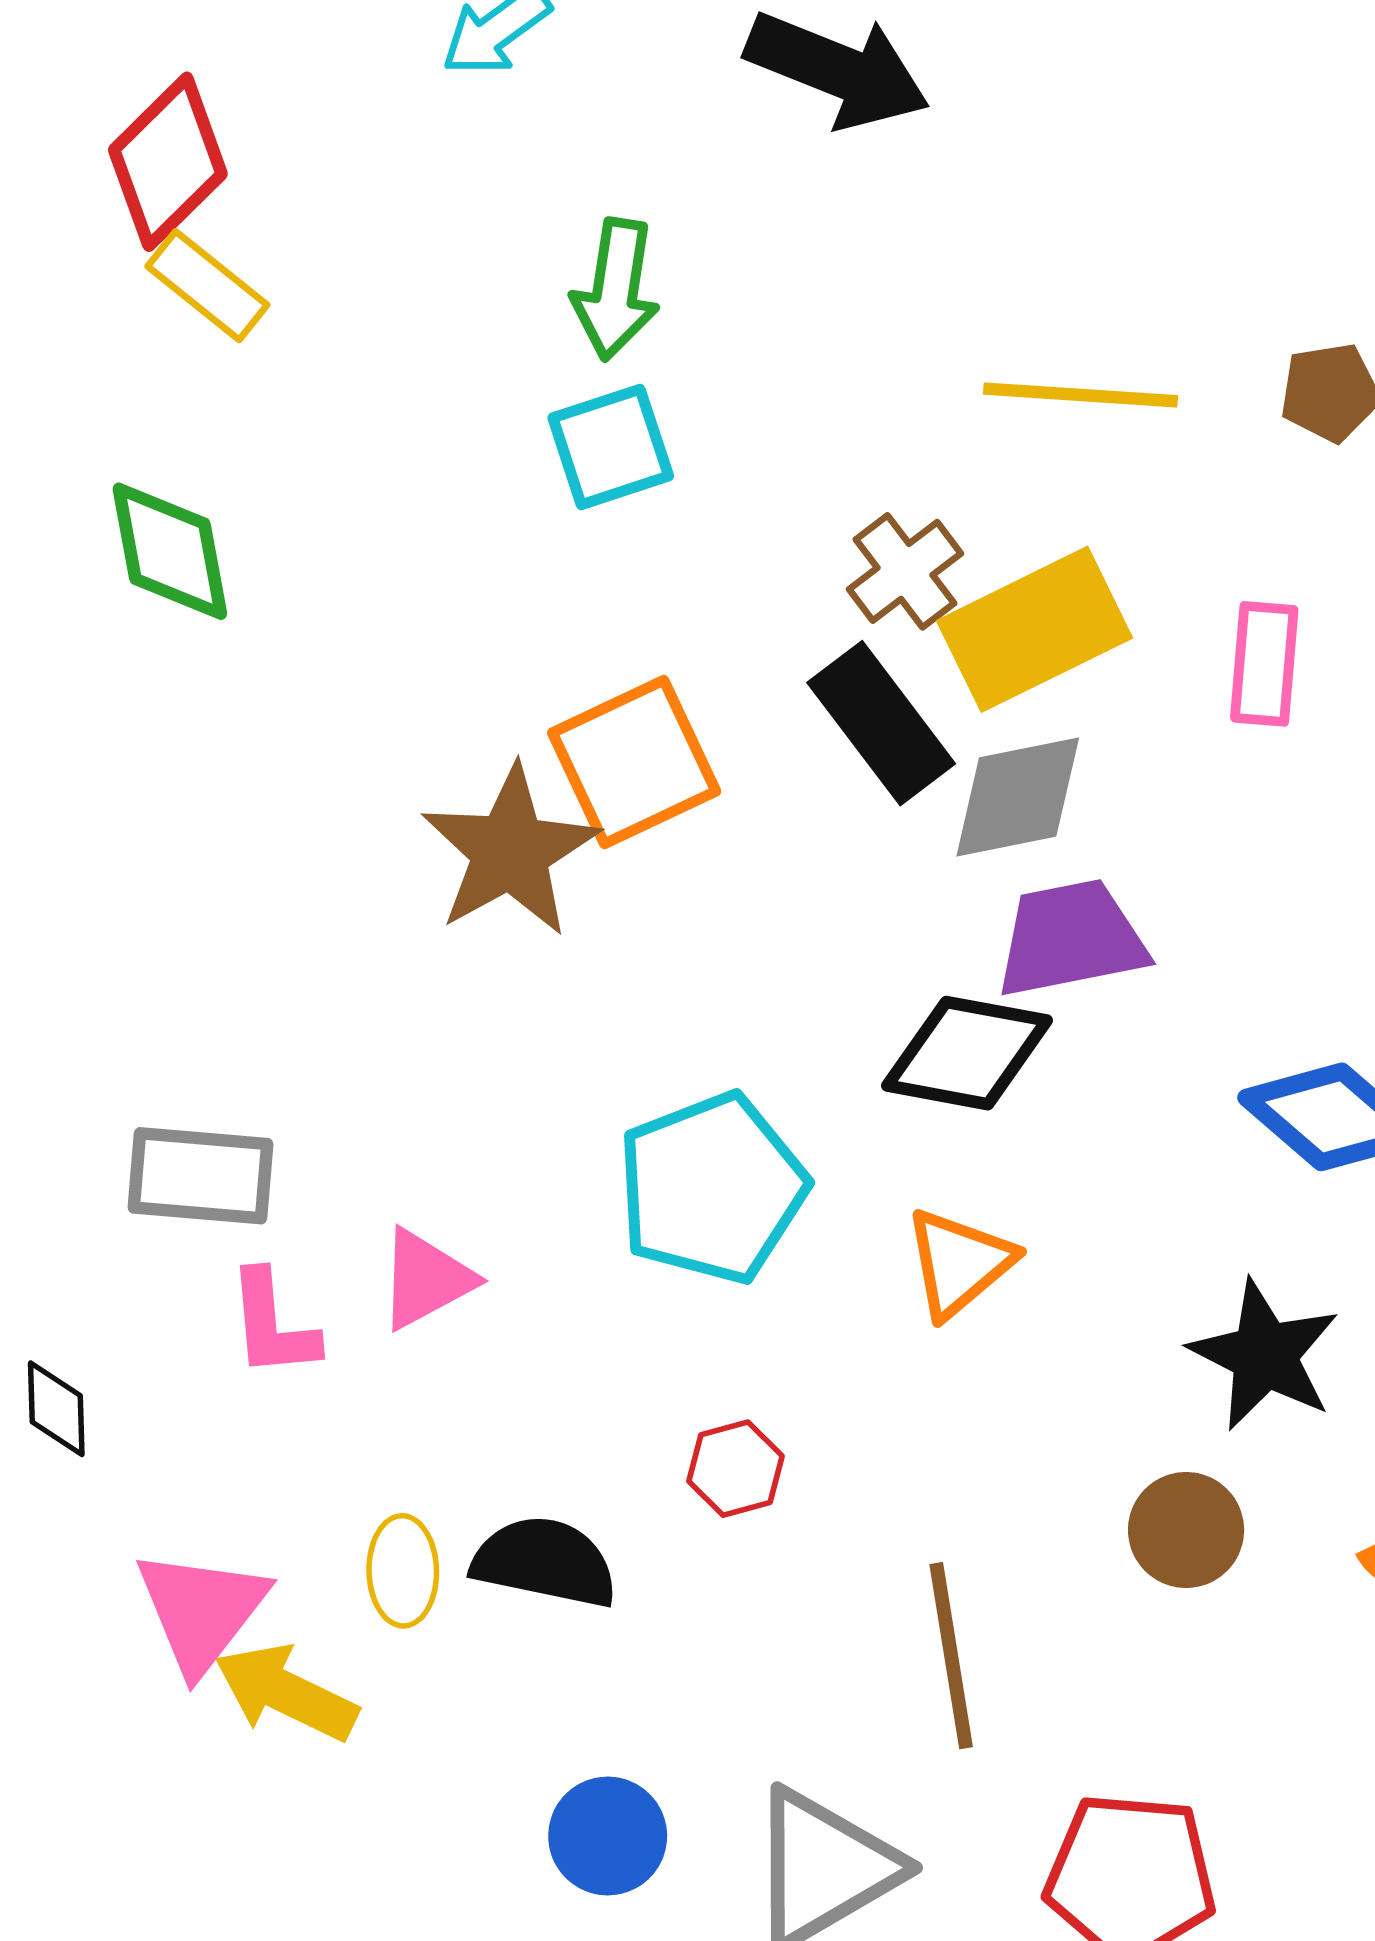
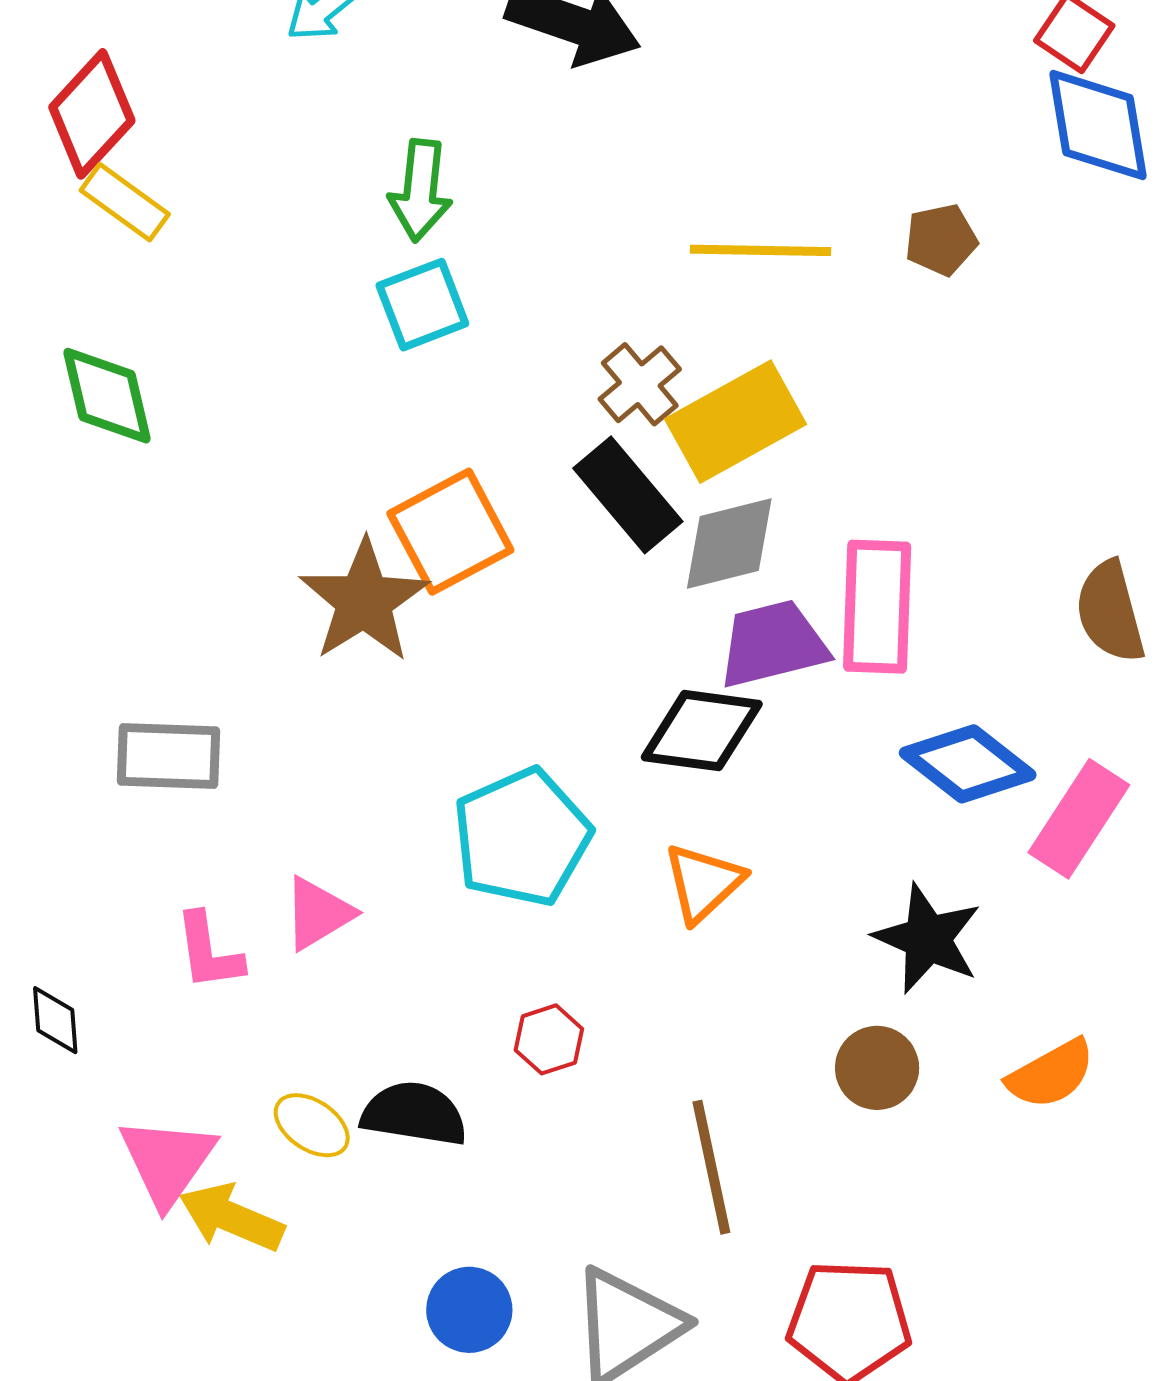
pink rectangle: (1264, 664) -> (877, 607), moved, size x1.5
gray rectangle: (200, 1176) -> (168, 756), moved
yellow ellipse: (403, 1571) -> (312, 1125), turned -52

